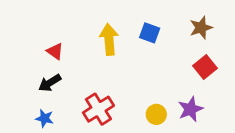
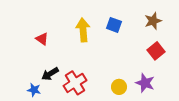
black arrow: (50, 83) -> (50, 74), moved
purple star: (190, 109) -> (145, 83), turned -30

